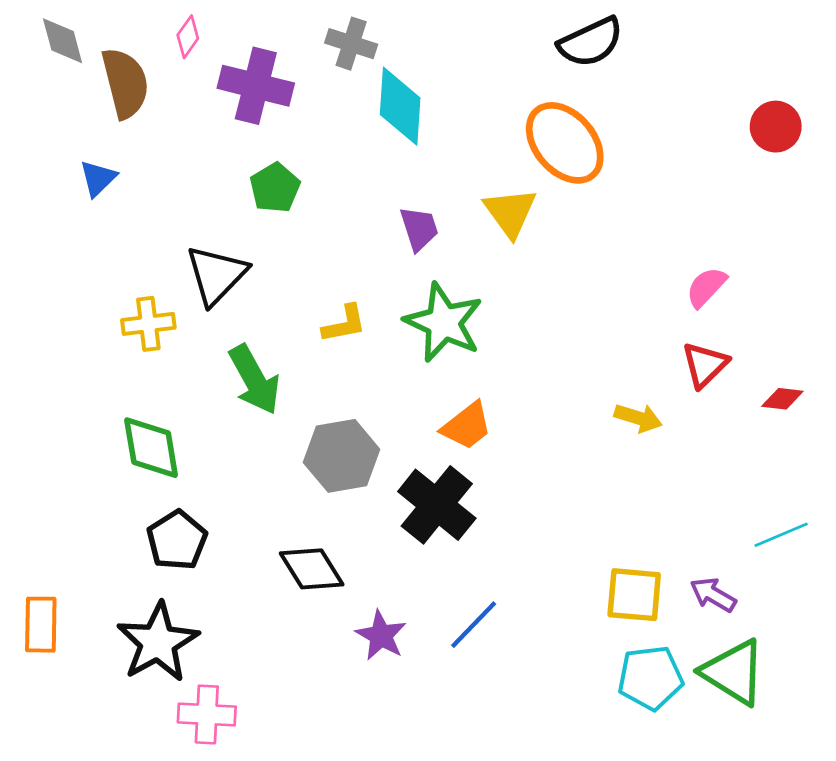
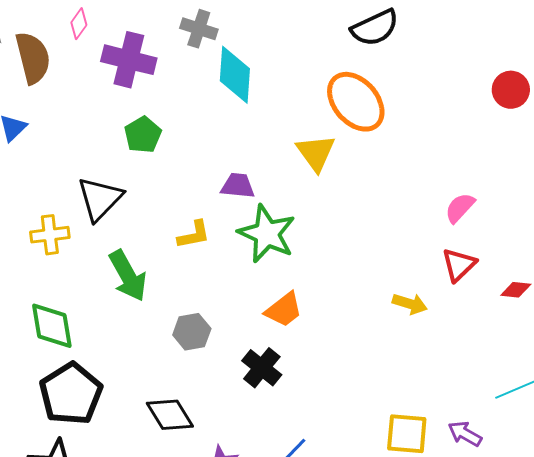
purple trapezoid: (419, 229) -> (238, 186), moved, turned -66
gray hexagon: (342, 456) -> (192, 332), size x0.7
black cross: (437, 505) -> (262, 368), size x0.7
black pentagon: (177, 540) -> (71, 394), size x1.4

